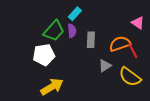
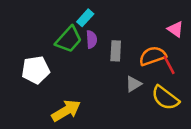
cyan rectangle: (75, 14) -> (85, 18), moved
white pentagon: (44, 55) -> (36, 70), moved

